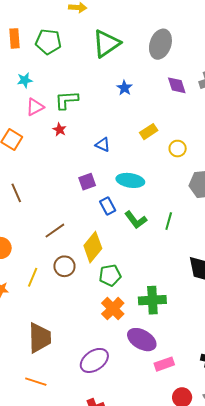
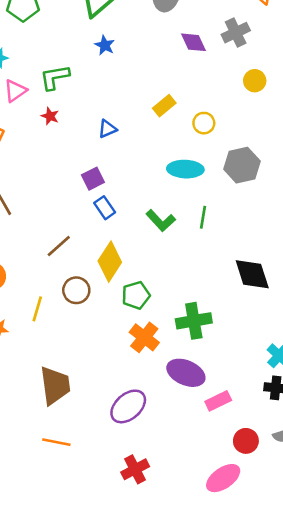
blue star: (124, 88) -> (105, 45), moved
blue triangle: (103, 145) -> (107, 129), turned -42
cyan ellipse: (130, 180) -> (185, 169), moved
blue rectangle: (108, 206) -> (105, 208), moved

